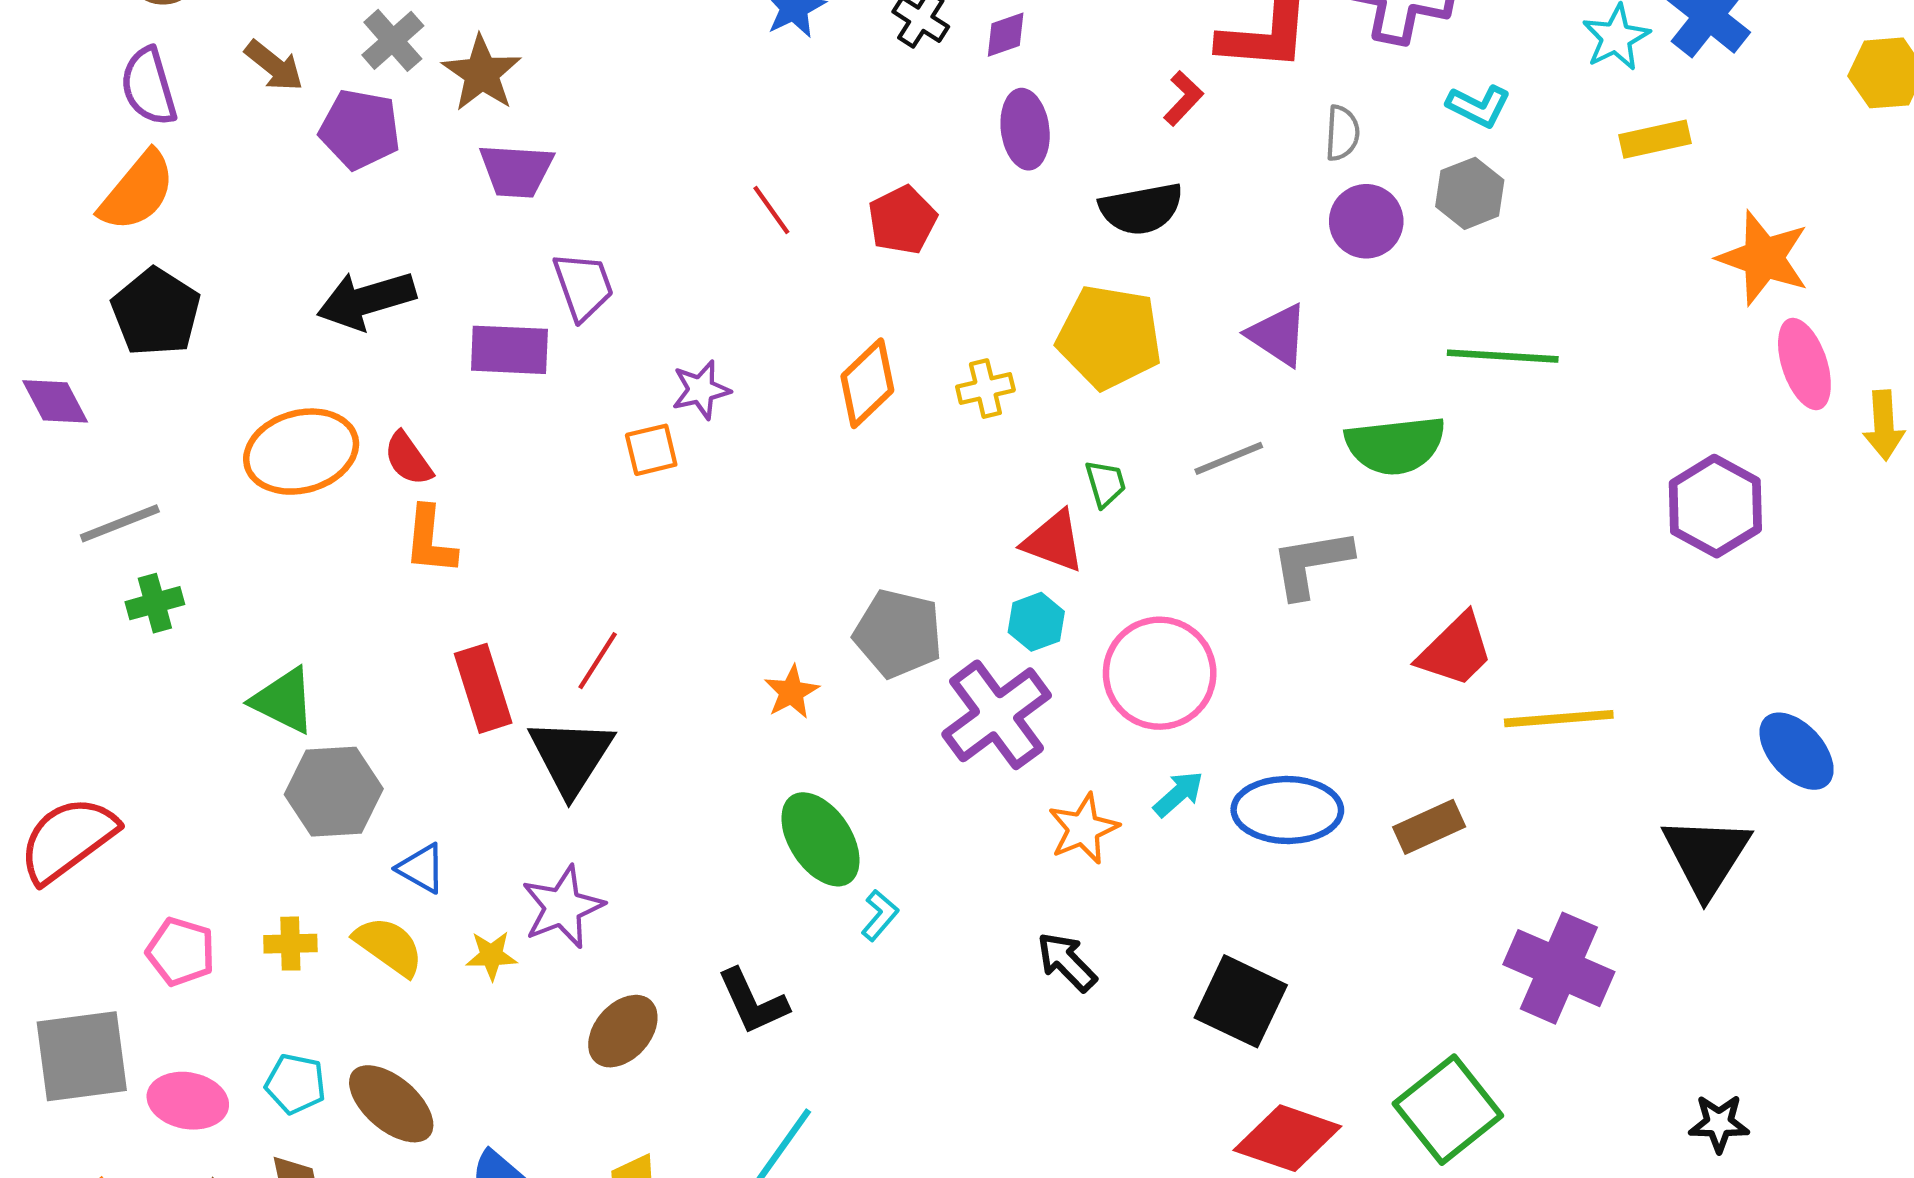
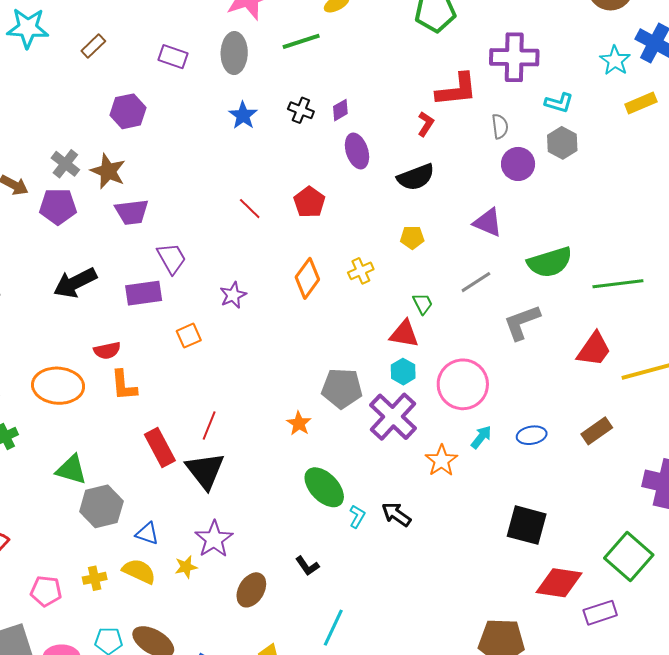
yellow pentagon: (1109, 337) -> (412, 237), size x0.5
green line: (1503, 356) -> (618, 284), moved
orange square: (651, 450) -> (189, 336), moved
orange ellipse: (301, 452) -> (58, 386), moved, turned 30
red semicircle: (408, 459) -> (107, 351), turned -56
blue ellipse: (1287, 810) -> (532, 435), size x0.6
black arrow: (1067, 962) -> (396, 514), moved
black L-shape: (753, 1002) -> (307, 566), size x0.7

